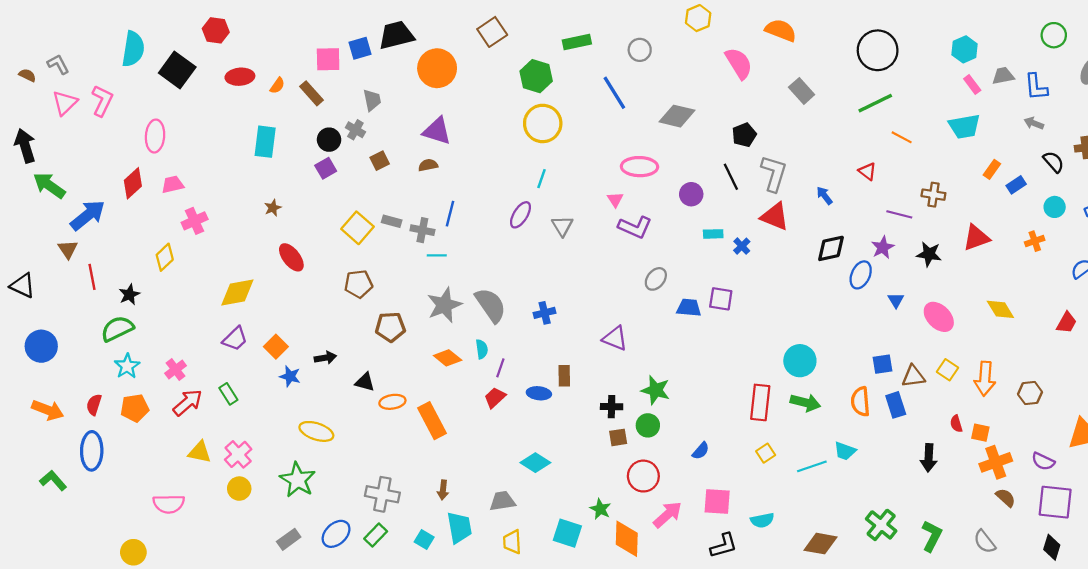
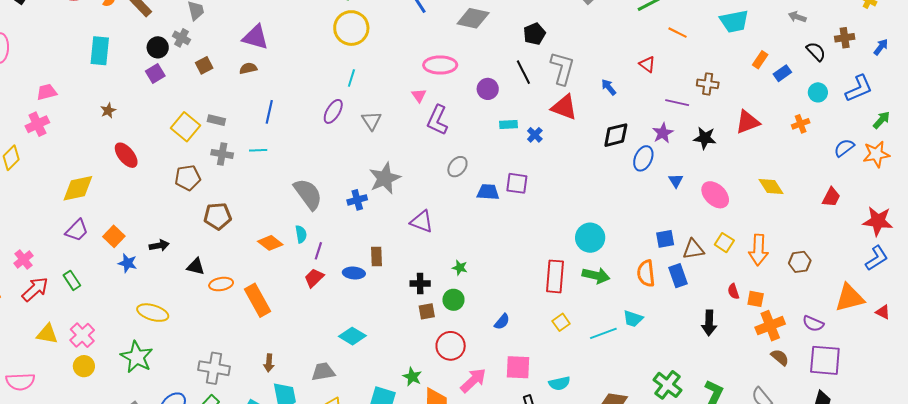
pink trapezoid: (173, 185) -> (47, 92), moved
purple L-shape: (635, 227) -> (437, 120), turned 92
gray cross: (422, 230) -> (222, 154), moved
gray star: (444, 305) -> (385, 178), moved
green star: (656, 390) -> (460, 268), size x0.6

